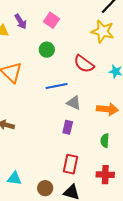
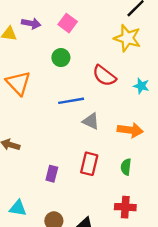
purple arrow: (21, 22) -> (31, 23), turned -49
purple rectangle: (68, 127) -> (52, 174), moved
red rectangle: (70, 164) -> (89, 164), moved

